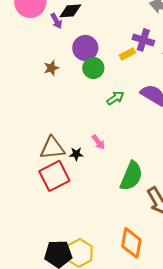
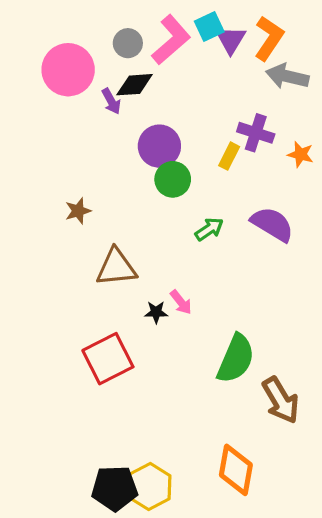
yellow rectangle: (127, 54) -> (229, 156), turned -35
brown star: (51, 68) -> (78, 211), moved
brown triangle: (52, 148) -> (116, 267), moved
black star: (76, 154) -> (156, 312), moved

